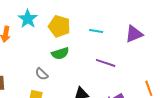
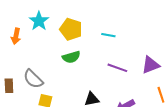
purple triangle: (134, 34) -> (151, 65), moved
gray semicircle: (42, 74) -> (33, 79), moved, size x1.5

